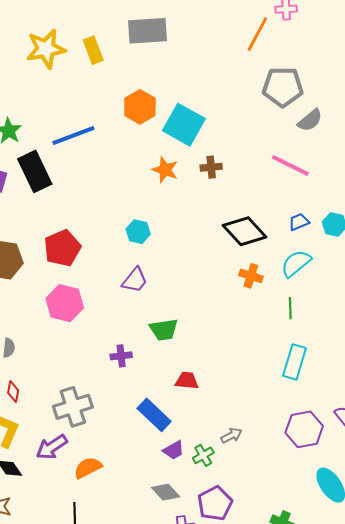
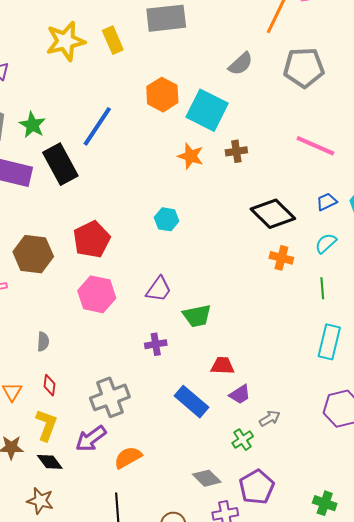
gray semicircle: (310, 120) -> (241, 64), moved
blue line: (73, 135) -> (97, 126), turned -33
cyan semicircle: (296, 263) -> (326, 243), size x0.7
purple trapezoid: (135, 280) -> (159, 289), moved
purple trapezoid: (174, 450) -> (240, 394), moved

